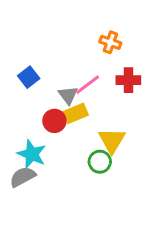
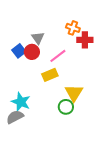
red cross: (128, 80) -> (85, 40), moved
gray triangle: (68, 95) -> (38, 38), moved
red circle: (54, 121) -> (32, 52), moved

